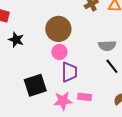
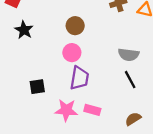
brown circle: (58, 29) -> (75, 26), size x0.6
black square: (35, 85) -> (37, 87), size x0.6

